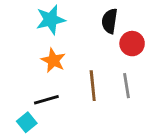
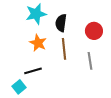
black semicircle: (110, 21) -> (61, 23), moved
brown line: (93, 86) -> (64, 49), moved

